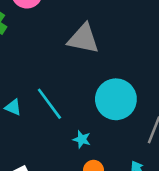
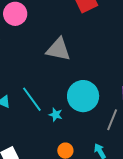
cyan star: (82, 139) -> (56, 115), moved

